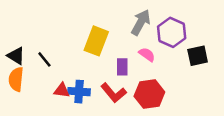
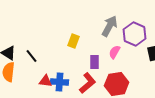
yellow rectangle: (96, 41) -> (74, 41), size x0.6
pink semicircle: (147, 55) -> (115, 52), turned -96
red L-shape: (114, 93) -> (88, 83), turned -90

